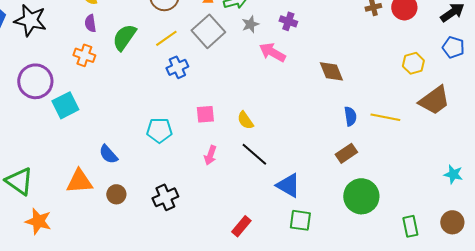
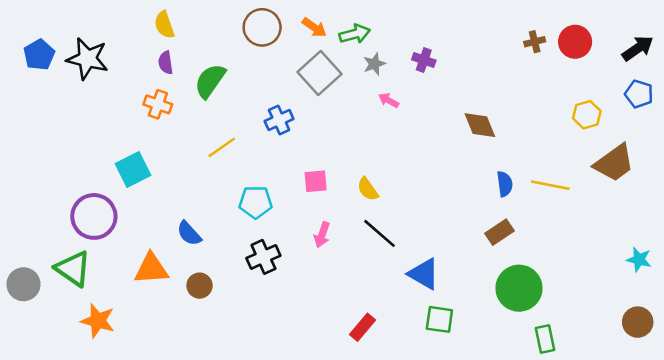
yellow line: (166, 38) -> (222, 147), moved
pink arrow: (272, 52) -> (389, 100), moved, size x0.6
purple circle: (35, 81) -> (94, 216), moved
black cross: (165, 197) -> (263, 257), moved
green rectangle: (410, 226) -> (545, 339), moved

